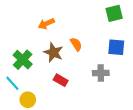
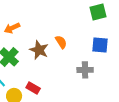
orange arrow: (46, 24) -> (12, 28), moved
red rectangle: (61, 80) -> (33, 88), moved

